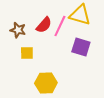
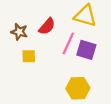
pink line: (60, 26) -> (68, 43), moved
yellow hexagon: (46, 83) -> (78, 88), moved

